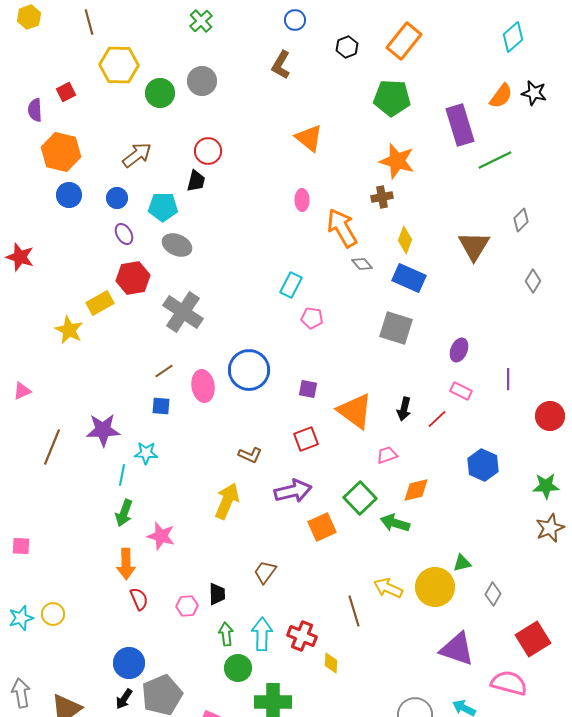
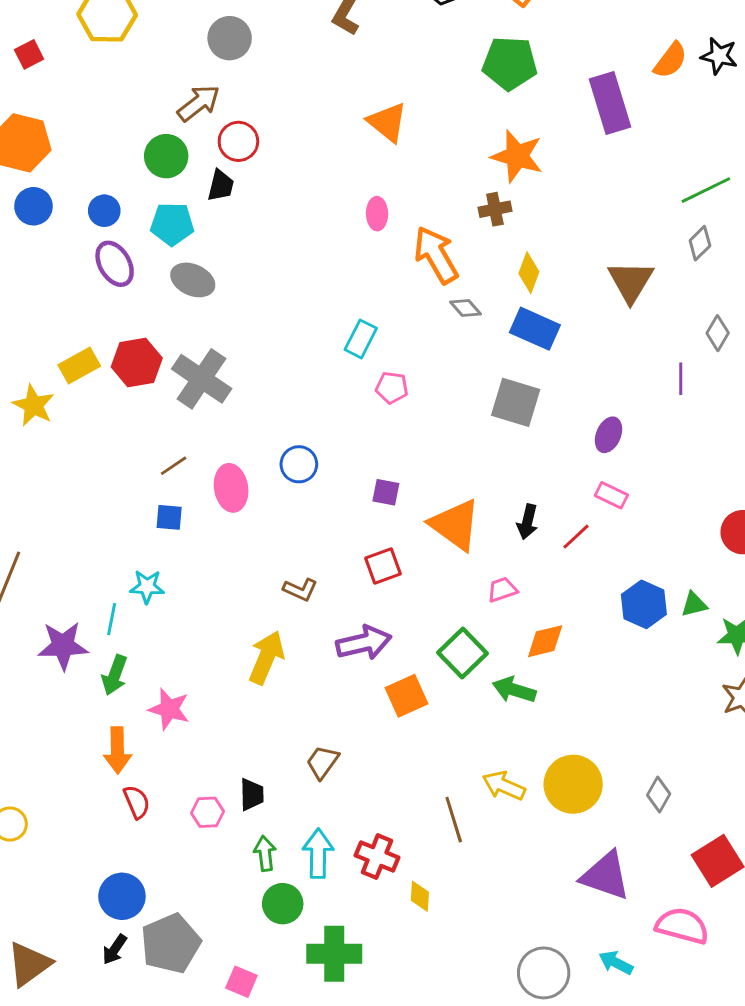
green circle: (160, 93) -> (166, 156), moved
brown arrow: (137, 155) -> (199, 103), moved
green line: (495, 160) -> (706, 190), moved
purple ellipse: (124, 234) -> (115, 264), size x1.4
red hexagon: (133, 278) -> (137, 363), moved
blue circle: (249, 370) -> (299, 464), size x0.6
purple line: (508, 379) -> (681, 379), moved
purple star: (103, 430) -> (63, 646), moved
green triangle: (462, 563) -> (694, 604), moved

